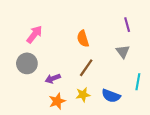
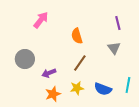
pink arrow: (34, 34) -> (41, 20), moved
cyan line: (138, 82) -> (128, 85), moved

